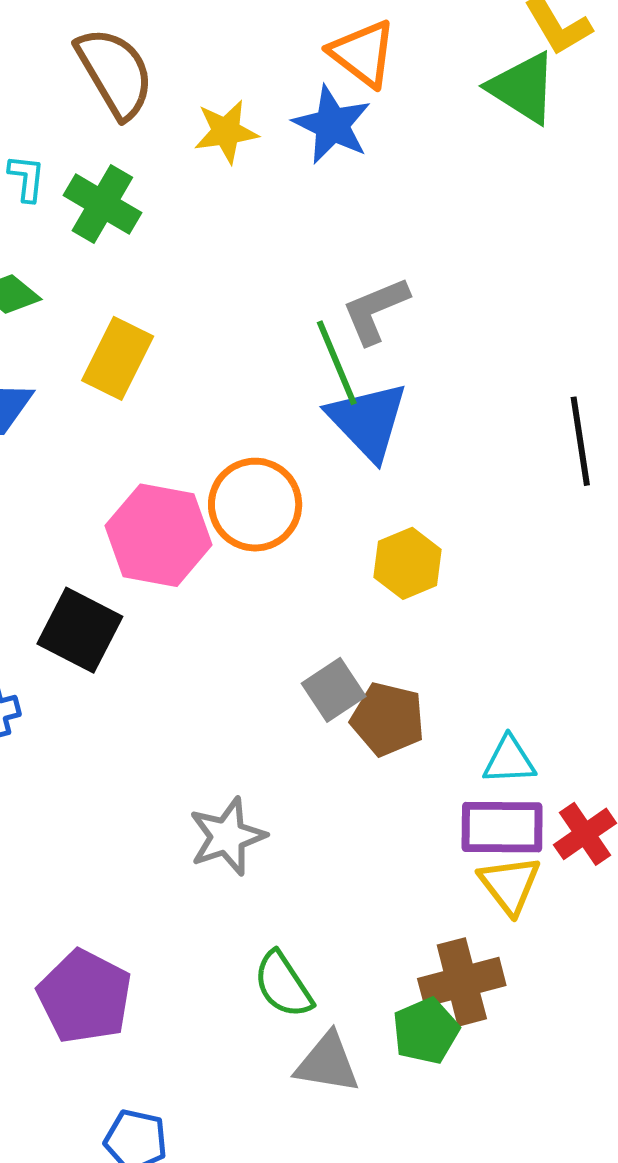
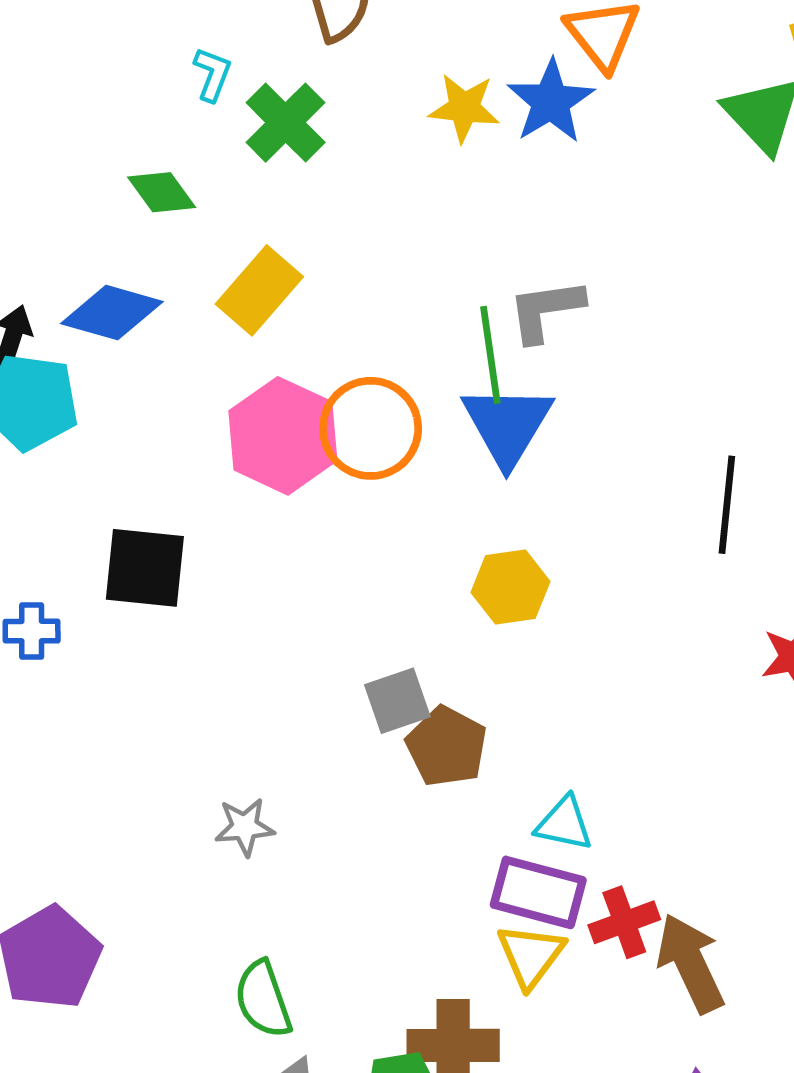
yellow star: (226, 132) -> (464, 108), moved
orange circle: (255, 505) -> (371, 428), moved
pink hexagon: (159, 535) -> (283, 436), moved
black square: (80, 630) -> (145, 568), turned -36
gray star: (227, 836) -> (245, 827), size x0.7

